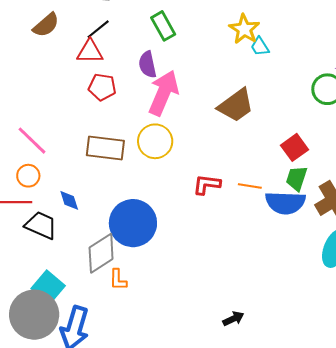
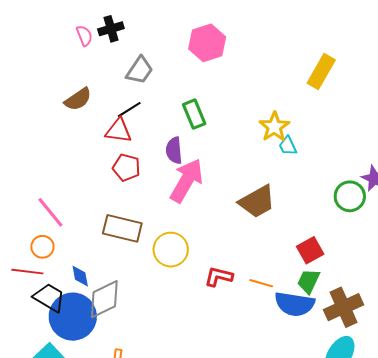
yellow circle: (155, 141) -> (171, 250), moved
blue circle: (133, 223) -> (73, 317), moved
gray diamond: (101, 253) -> (104, 299), moved

